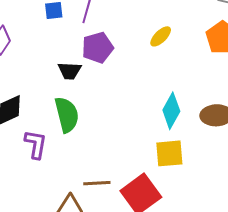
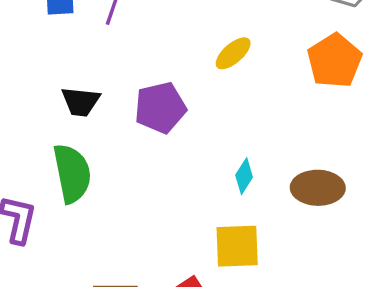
purple pentagon: (98, 48) -> (160, 108), moved
cyan diamond: (171, 111) -> (244, 176), size x0.6

